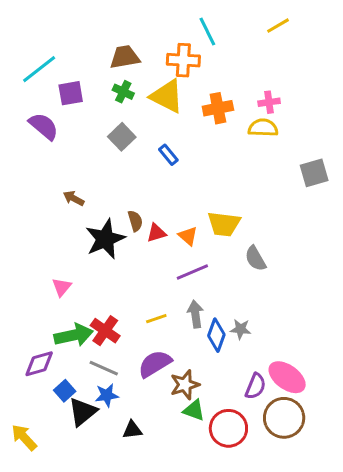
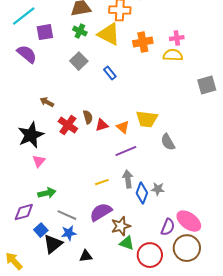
black star: (105, 239) -> (31, 135), moved
red cross: (105, 331) -> (68, 125), moved
green arrow: (74, 335) -> (47, 193), size x0.7

